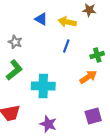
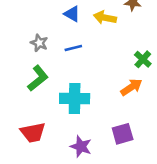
blue line: (66, 46) -> (73, 48), moved, turned 56
green cross: (97, 55) -> (143, 59), turned -32
purple square: (93, 116) -> (123, 134), moved

